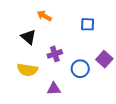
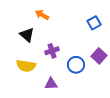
blue square: (88, 24) -> (94, 23), moved, turned -32

